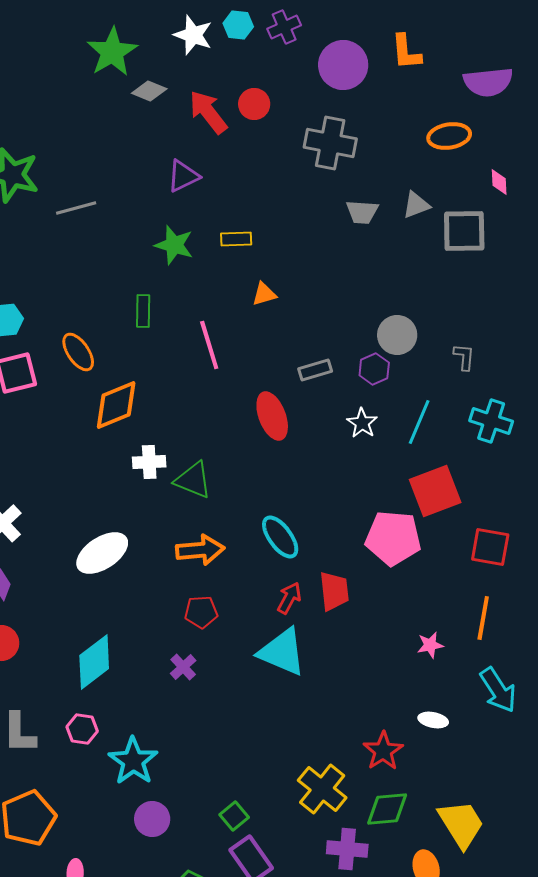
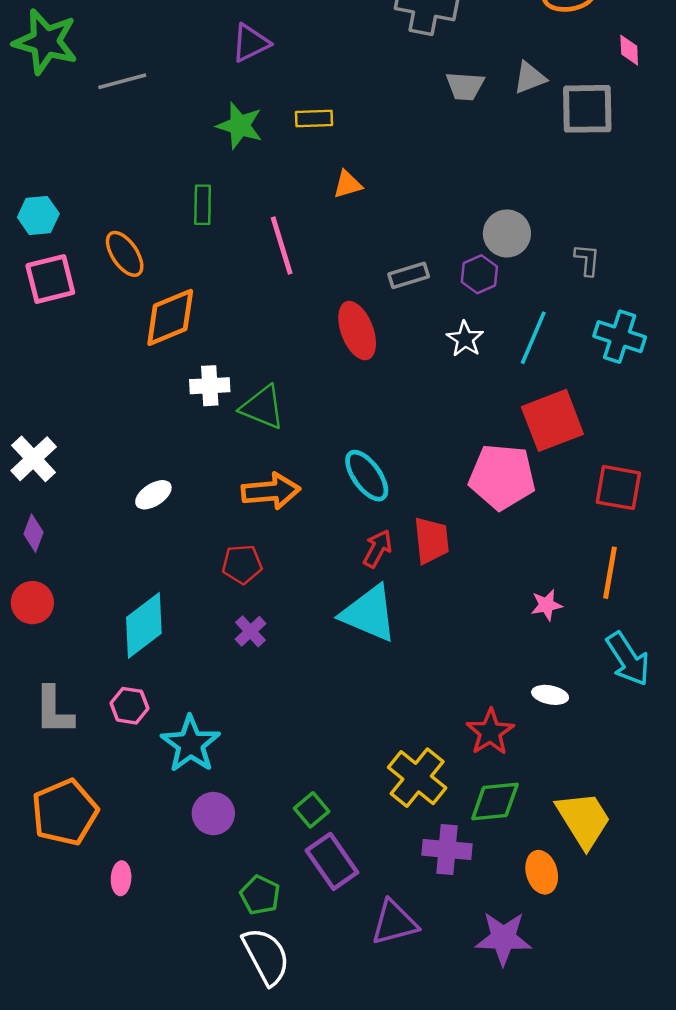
white ellipse: (102, 553) -> (153, 495), size x0.6
red pentagon: (201, 612) -> (242, 564), moved

